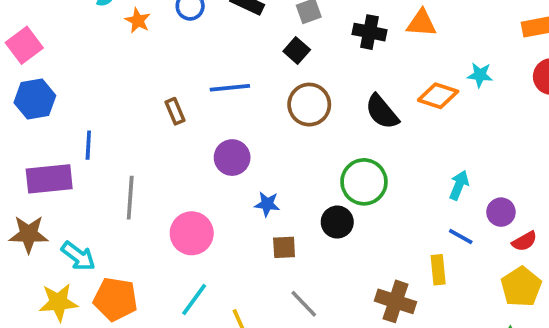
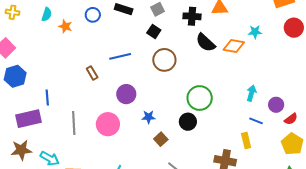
black semicircle: (382, 112) -> (206, 43), moved
pink circle: (192, 233) -> (108, 124), moved
brown square: (284, 247) -> (161, 139), turned -32

